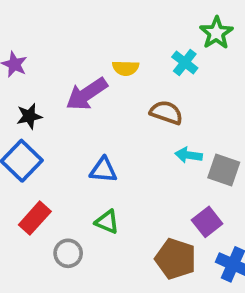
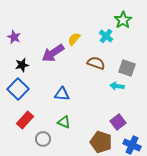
yellow semicircle: (126, 68) -> (74, 39), turned 128
cyan arrow: (189, 155) -> (117, 86), moved
gray square: (224, 170) -> (127, 68), moved

